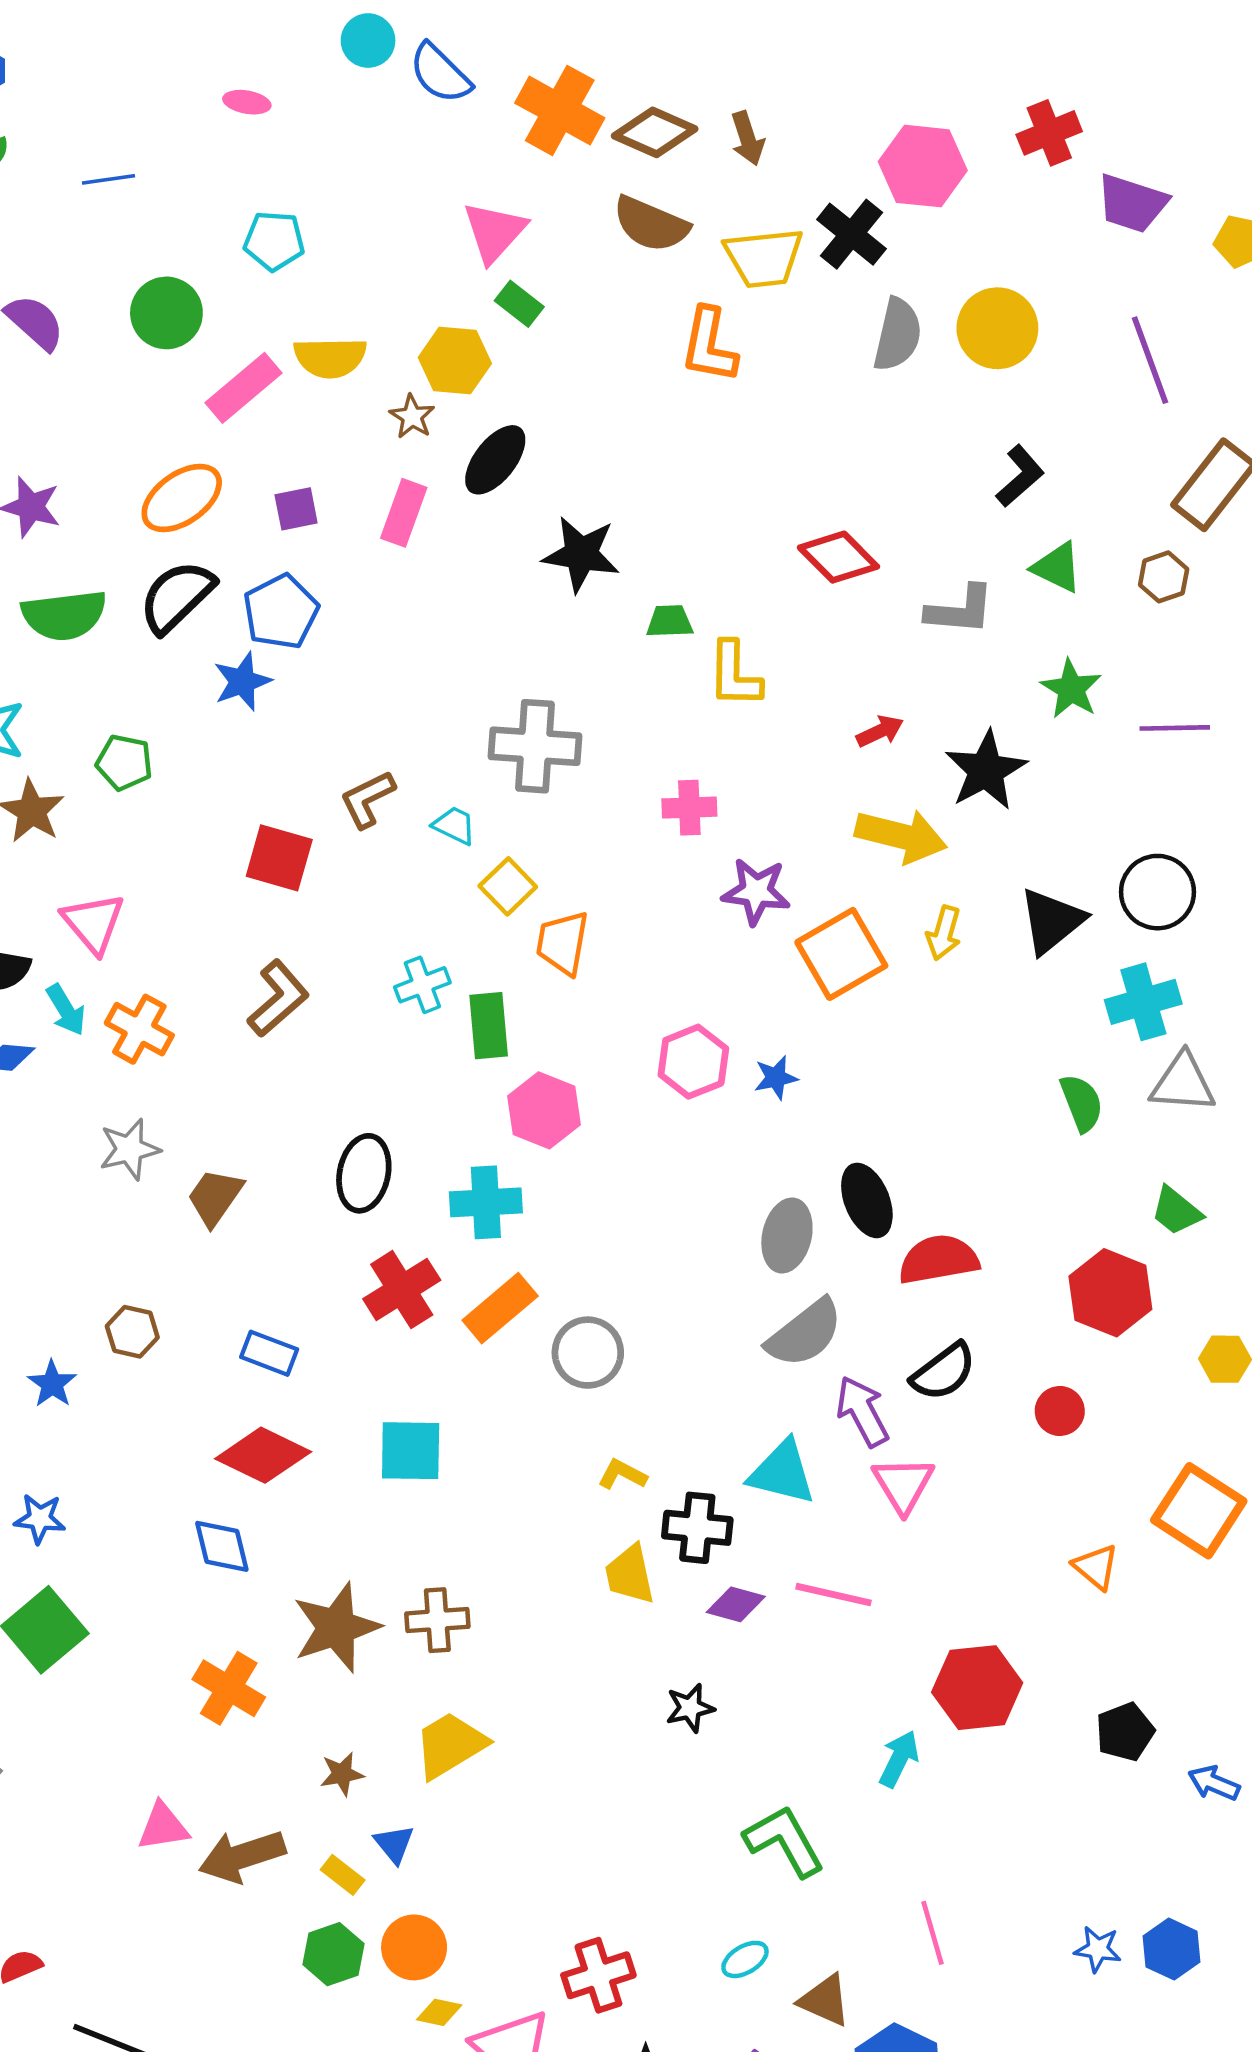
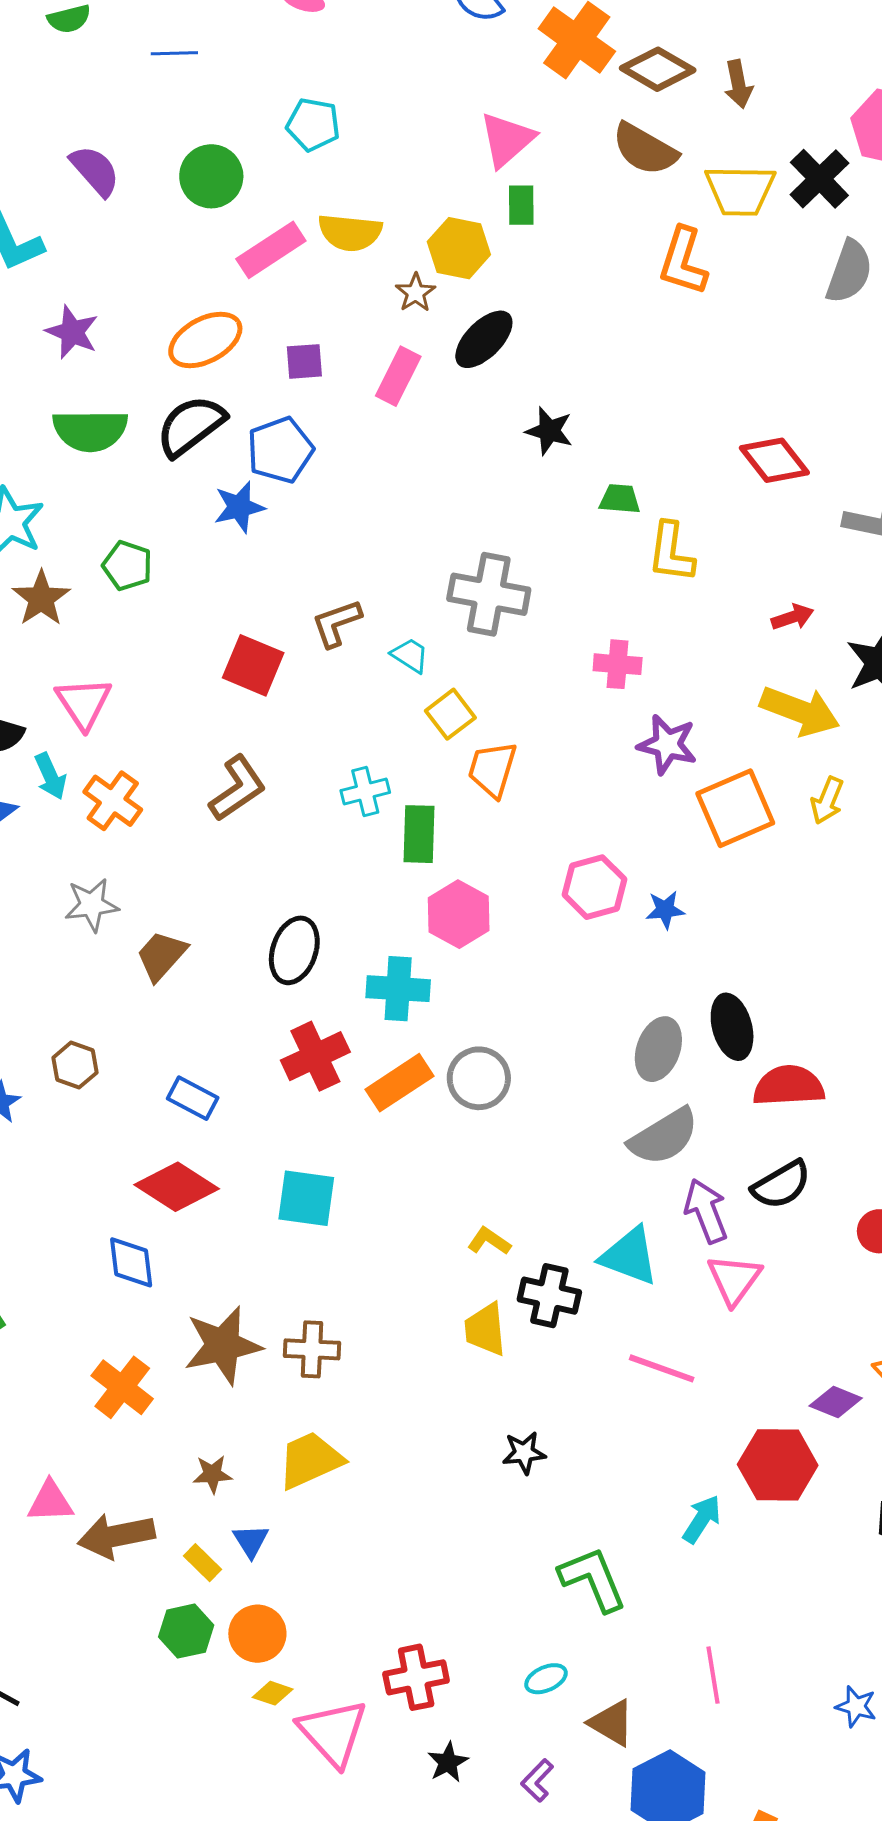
green rectangle: (519, 304) -> (521, 205), turned 45
black star: (581, 554) -> (549, 431), size x0.7
gray circle: (588, 1353) -> (479, 1078), moved
purple diamond: (736, 1604) -> (836, 1402), moved

